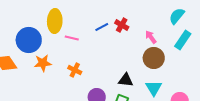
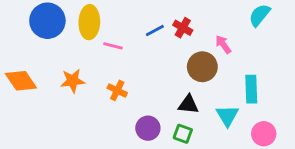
blue circle: (29, 40) -> (47, 21), moved
cyan rectangle: (183, 40) -> (251, 89), moved, turned -36
brown circle: (154, 58) -> (202, 67), moved

